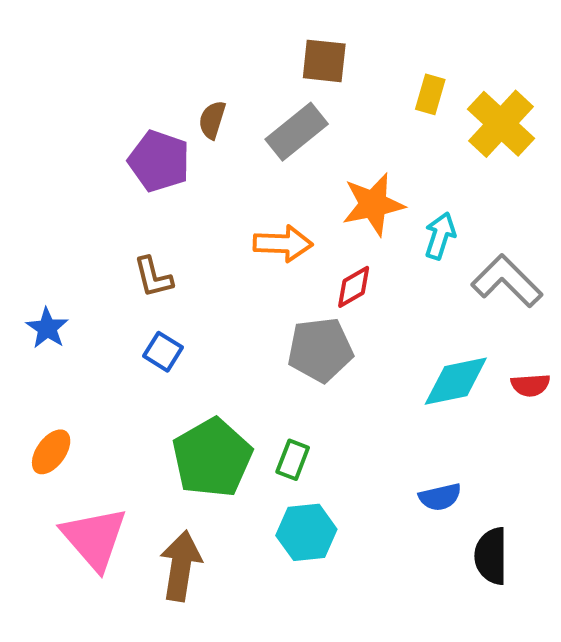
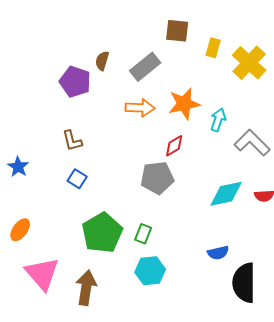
brown square: (324, 61) -> (177, 31), moved
orange arrow: (283, 244) -> (140, 108), moved
black semicircle: (491, 556) -> (244, 283), size x1.4

